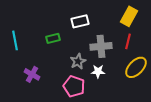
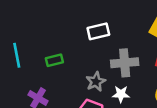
green rectangle: (53, 38) -> (54, 60), moved

